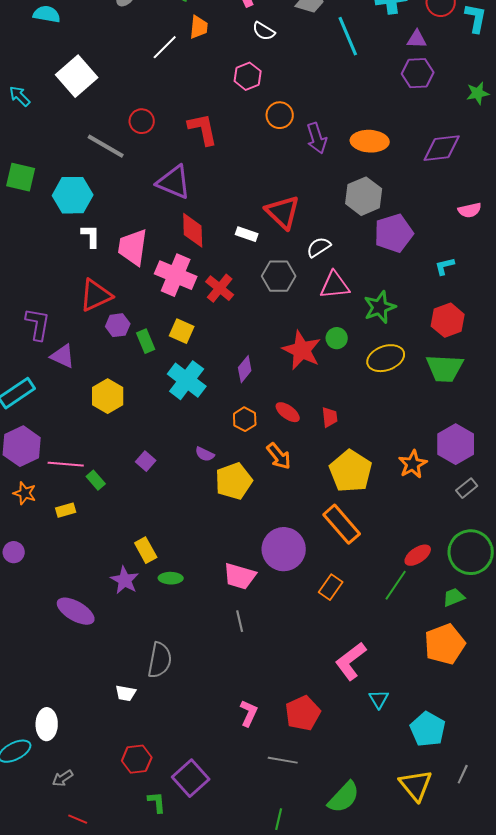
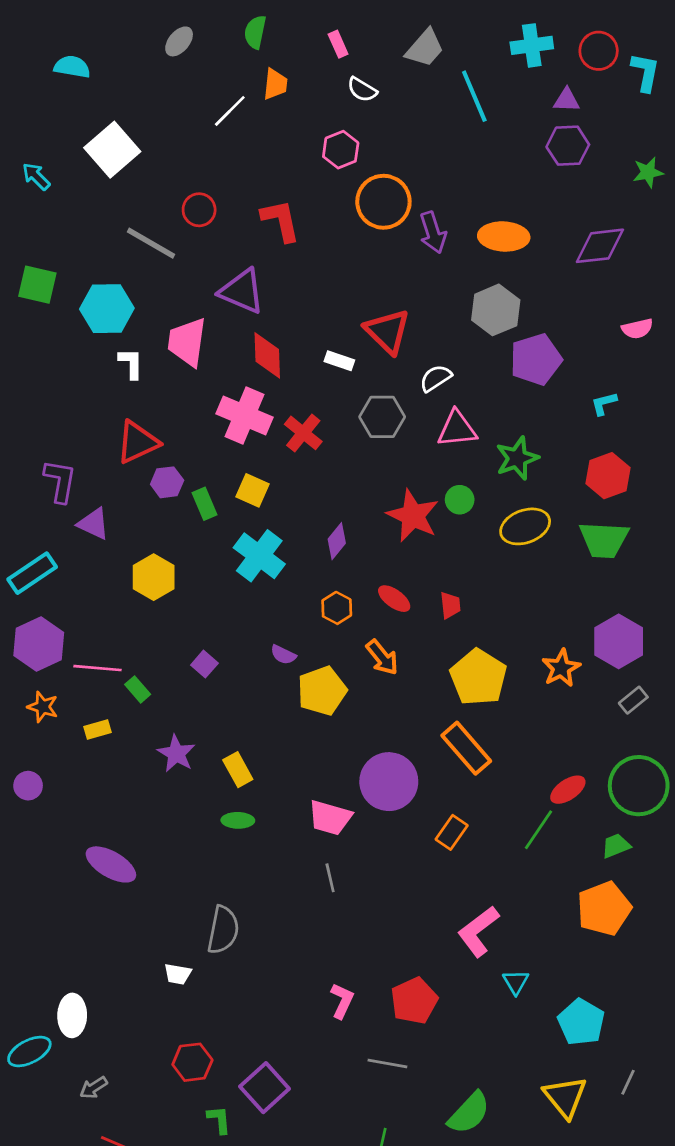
orange circle: (280, 115) -> (383, 202), size x1.5
pink trapezoid: (133, 247) -> (187, 342), moved
yellow rectangle: (146, 550) -> (238, 770), moved
purple star: (125, 580) -> (176, 754), moved

